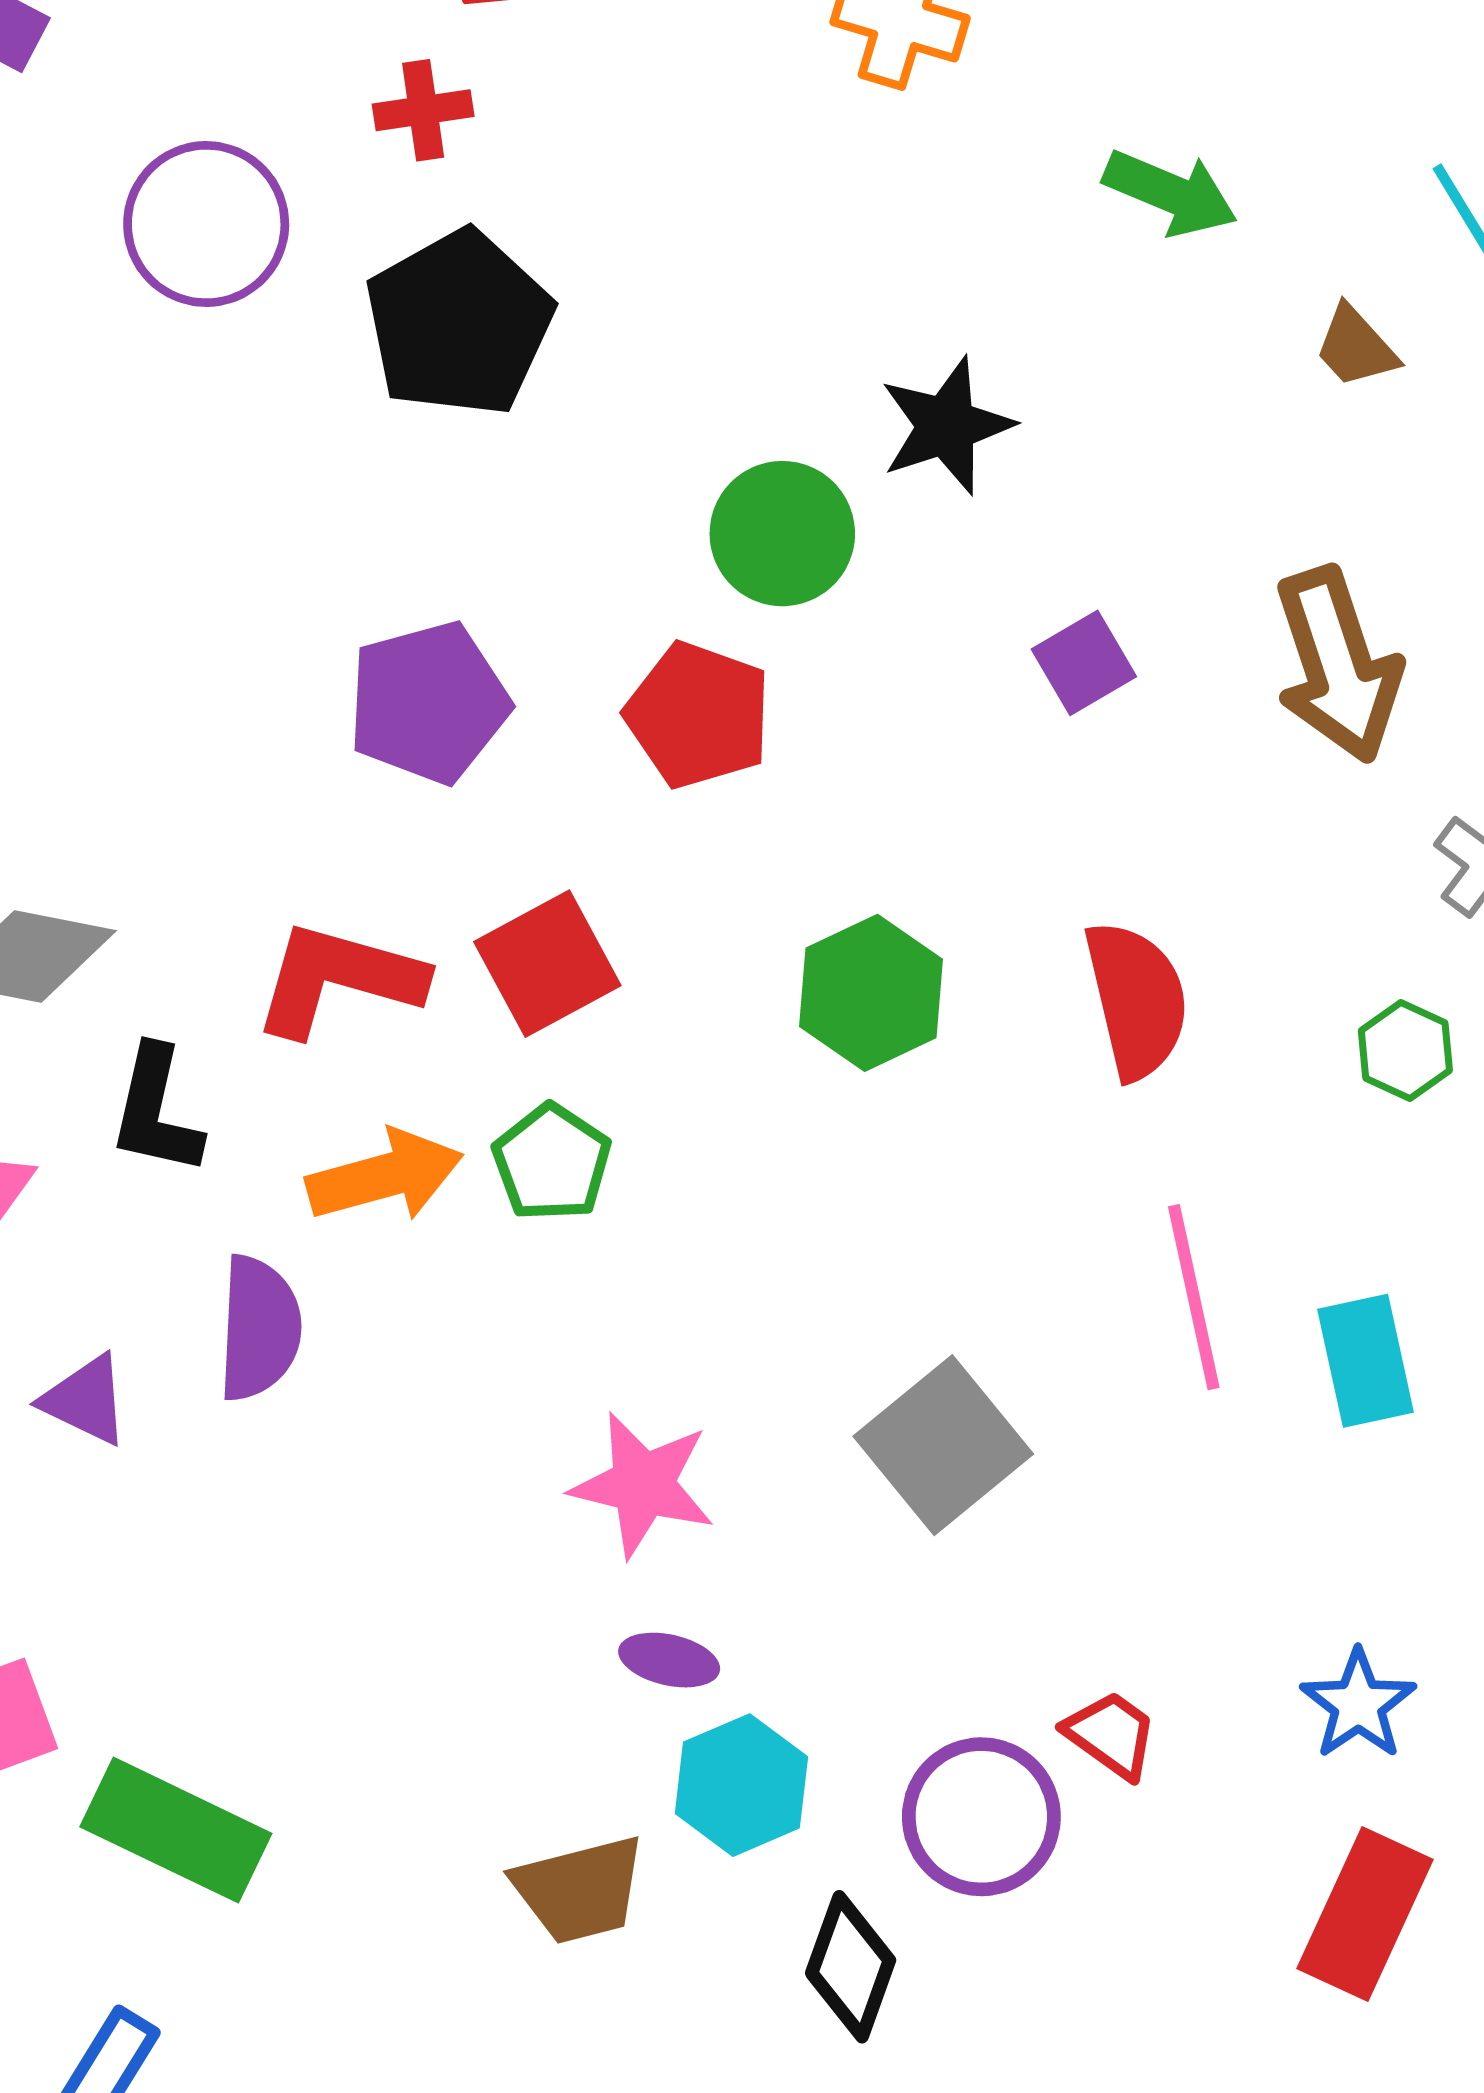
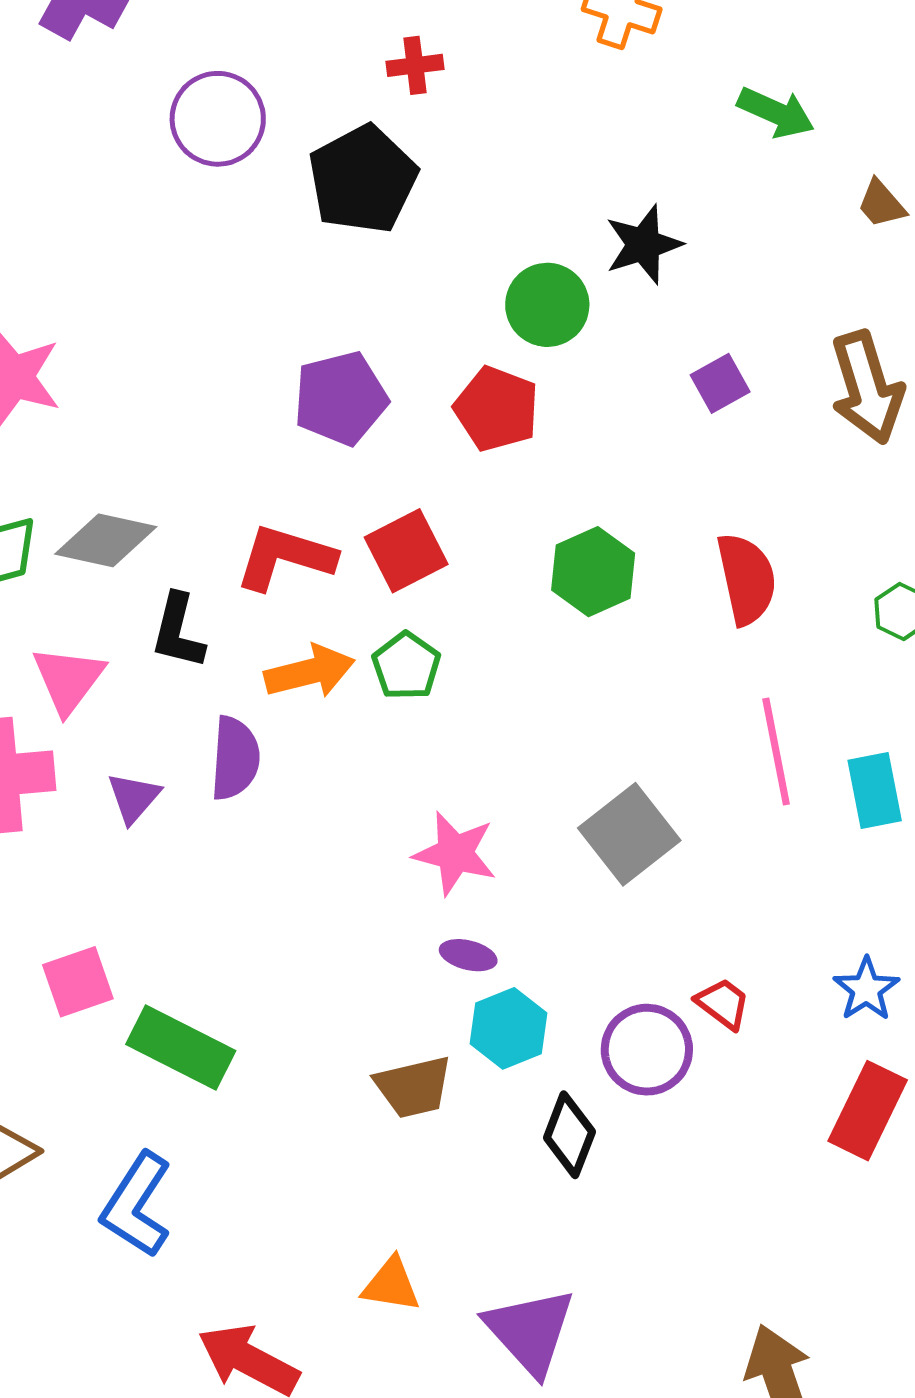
red cross: (423, 110) -> (415, 65), moved
purple triangle: (85, 1400) -> (134, 798), turned 44

